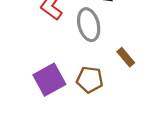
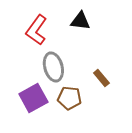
gray ellipse: (89, 25) -> (53, 67), moved

